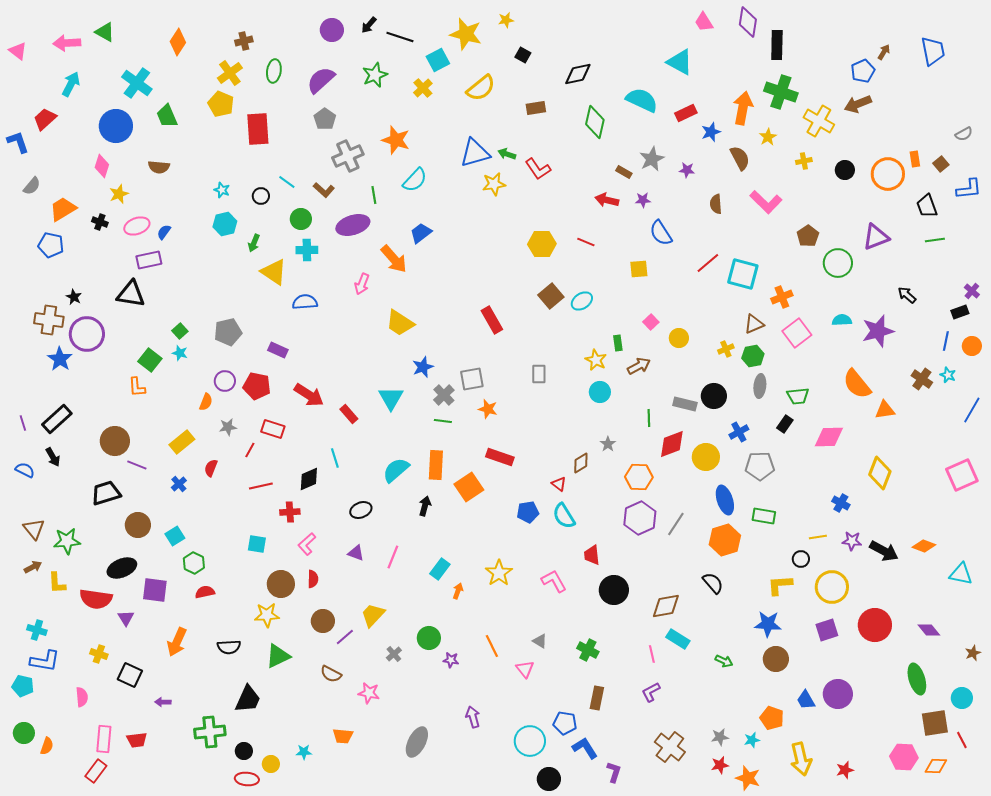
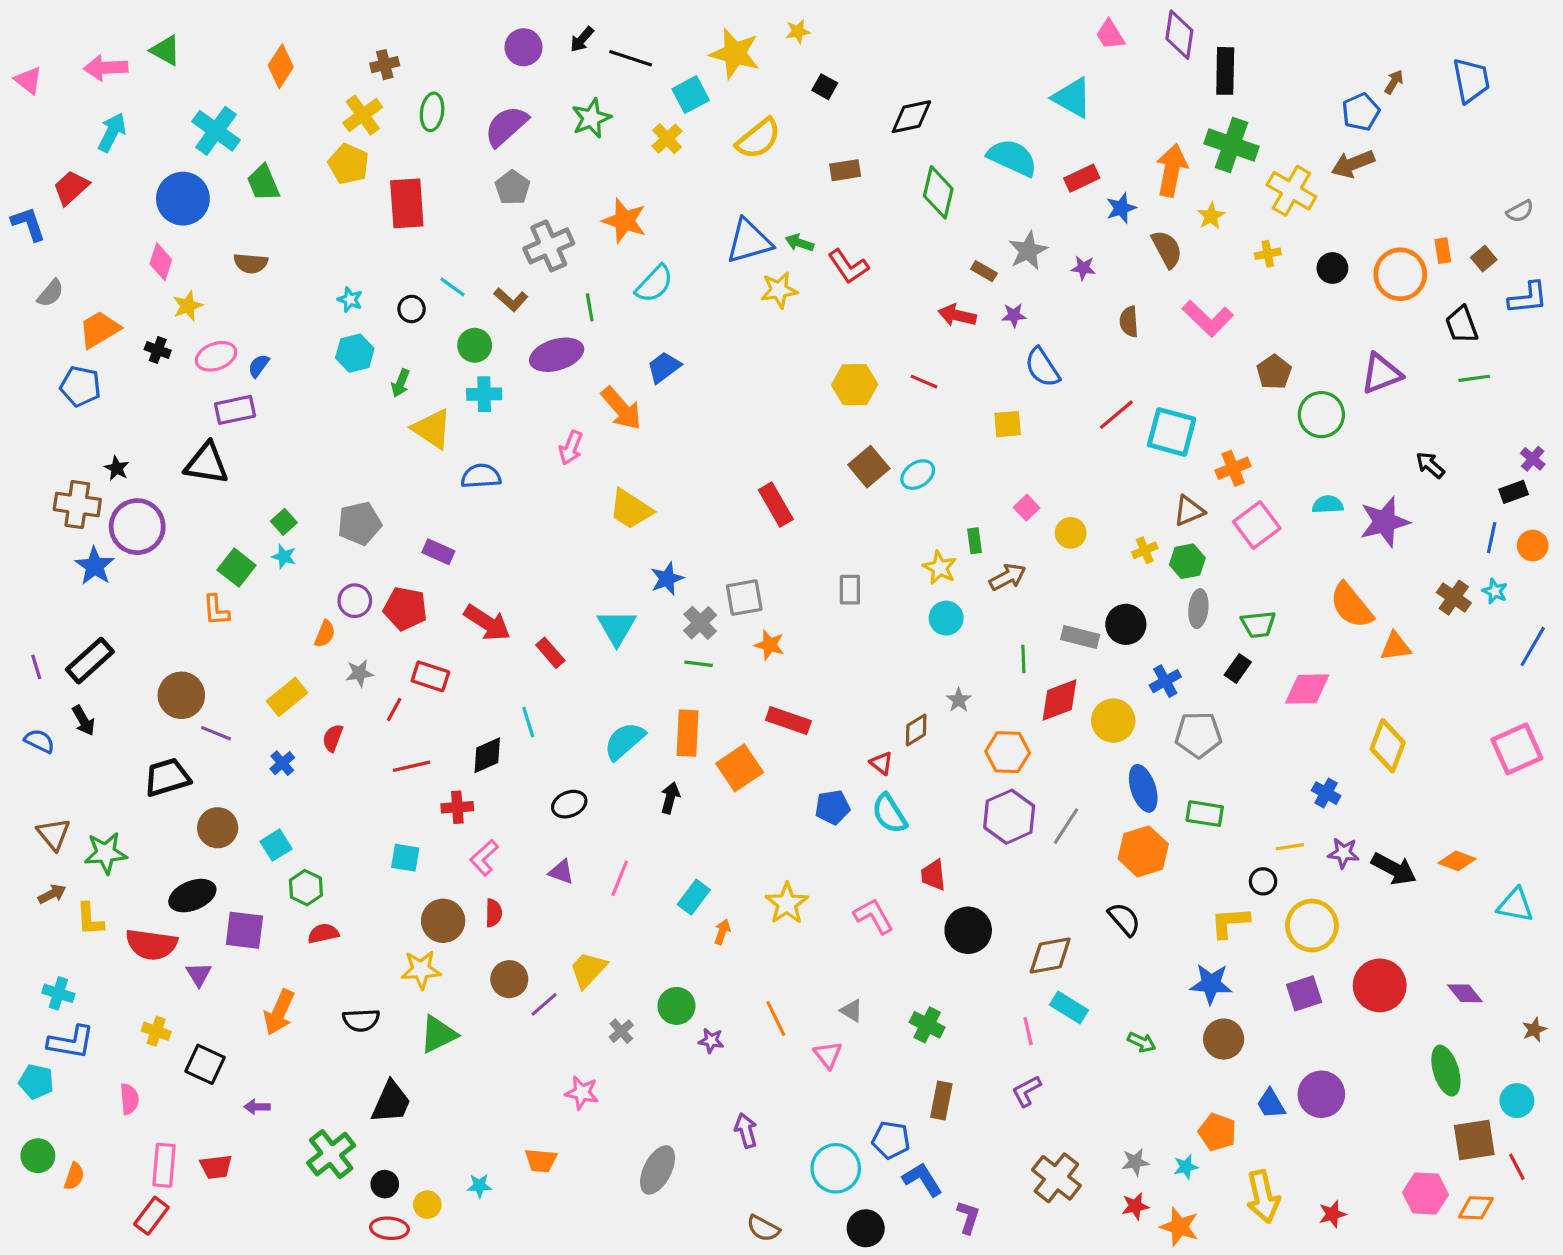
brown semicircle: (331, 674) -> (763, 1228), moved
green cross: (210, 732) -> (331, 1154), turned -32

